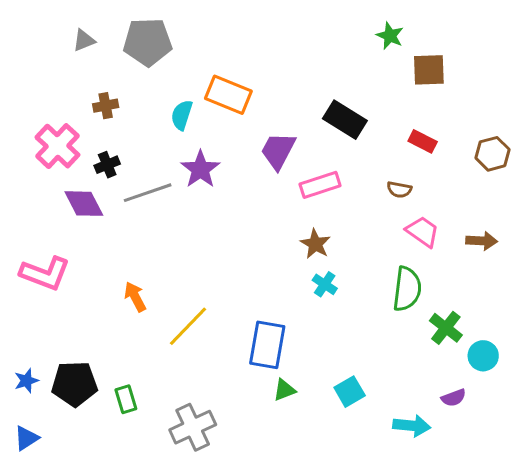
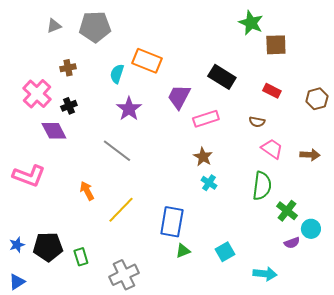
green star: (390, 36) -> (251, 23), size x1.4
gray line: (148, 193) -> (117, 151), moved, turned 56
purple semicircle: (454, 398) -> (292, 243), moved

